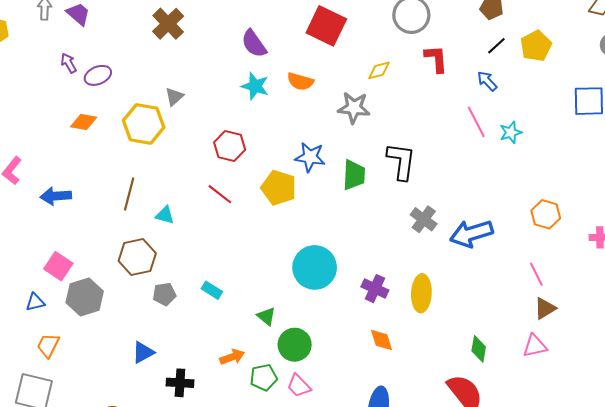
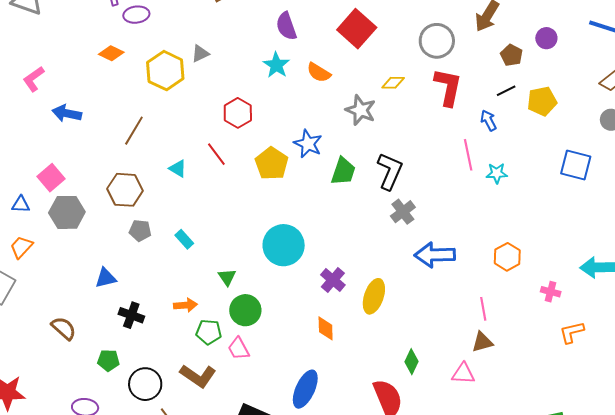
red L-shape: (436, 59) -> (448, 87), size x1.4
cyan triangle: (165, 215) -> (178, 169), moved
gray cross: (424, 219) -> (403, 212), moved

